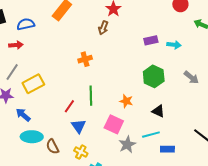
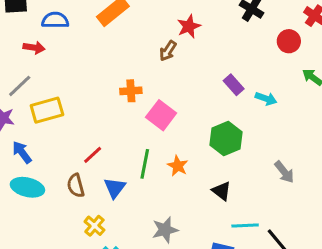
purple rectangle: (151, 40) -> (234, 85), turned 48
gray arrow: (191, 77) -> (284, 172), moved
green line: (91, 96) -> (145, 164), moved
pink square: (114, 124) -> (161, 115), moved
blue triangle: (79, 126) -> (115, 188), moved
cyan line: (151, 135) -> (245, 225), moved
brown semicircle: (53, 146) -> (76, 186), moved

